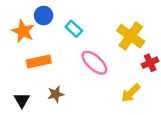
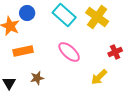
cyan rectangle: (74, 29) -> (64, 15), moved, size x1.6
yellow cross: (131, 36) -> (97, 17), moved

